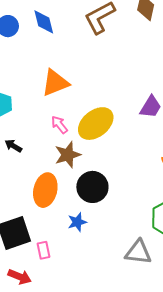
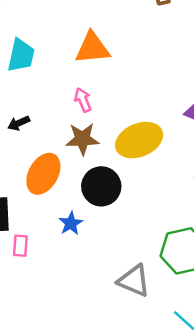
yellow ellipse: (96, 124) -> (139, 140), moved
black arrow: (13, 146) -> (19, 123), moved, turned -72
blue star: (77, 222) -> (71, 223), turned -30

